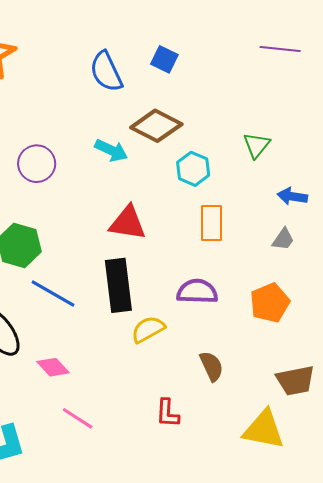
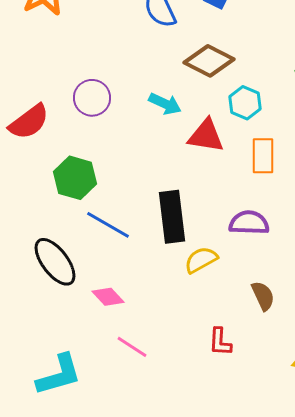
cyan arrow: (111, 150) -> (165, 104), moved
red triangle: (128, 223) -> (206, 136), moved

